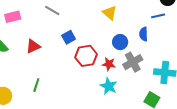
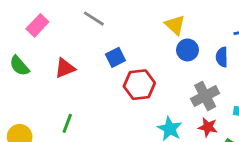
pink rectangle: (13, 17) -> (37, 25), turned -35
blue circle: (120, 42) -> (187, 50), moved
red star: (109, 64) -> (208, 127), moved

